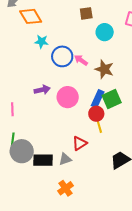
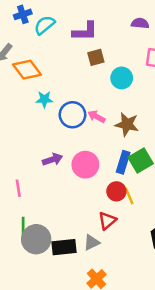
red circle: (96, 114) -> (116, 191), moved

